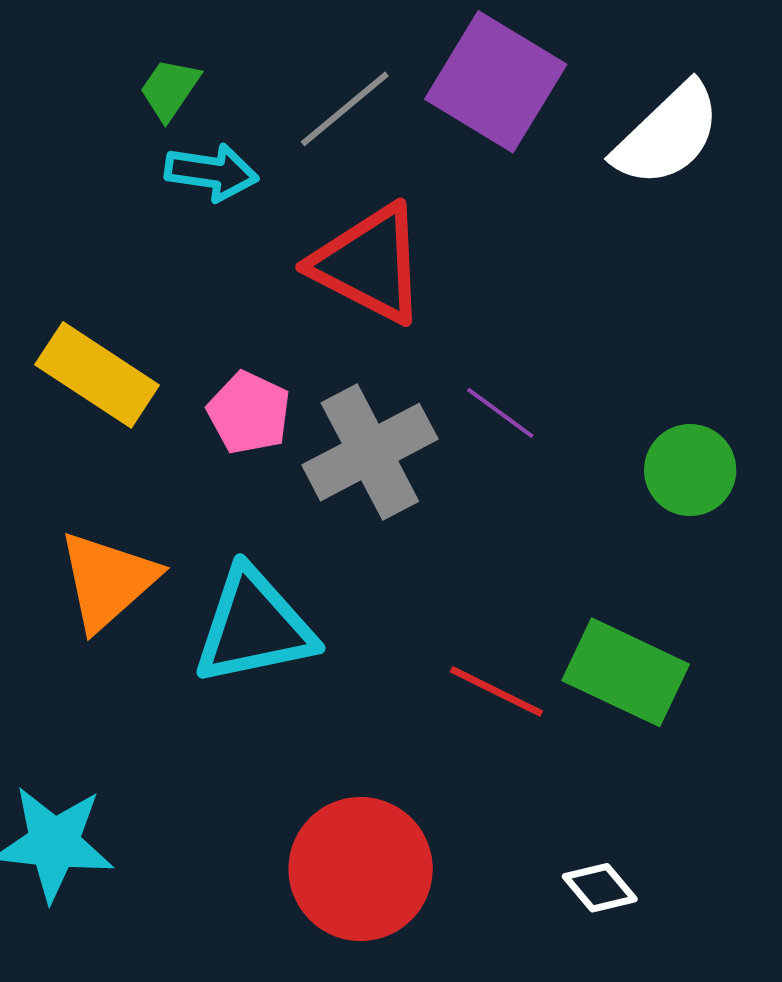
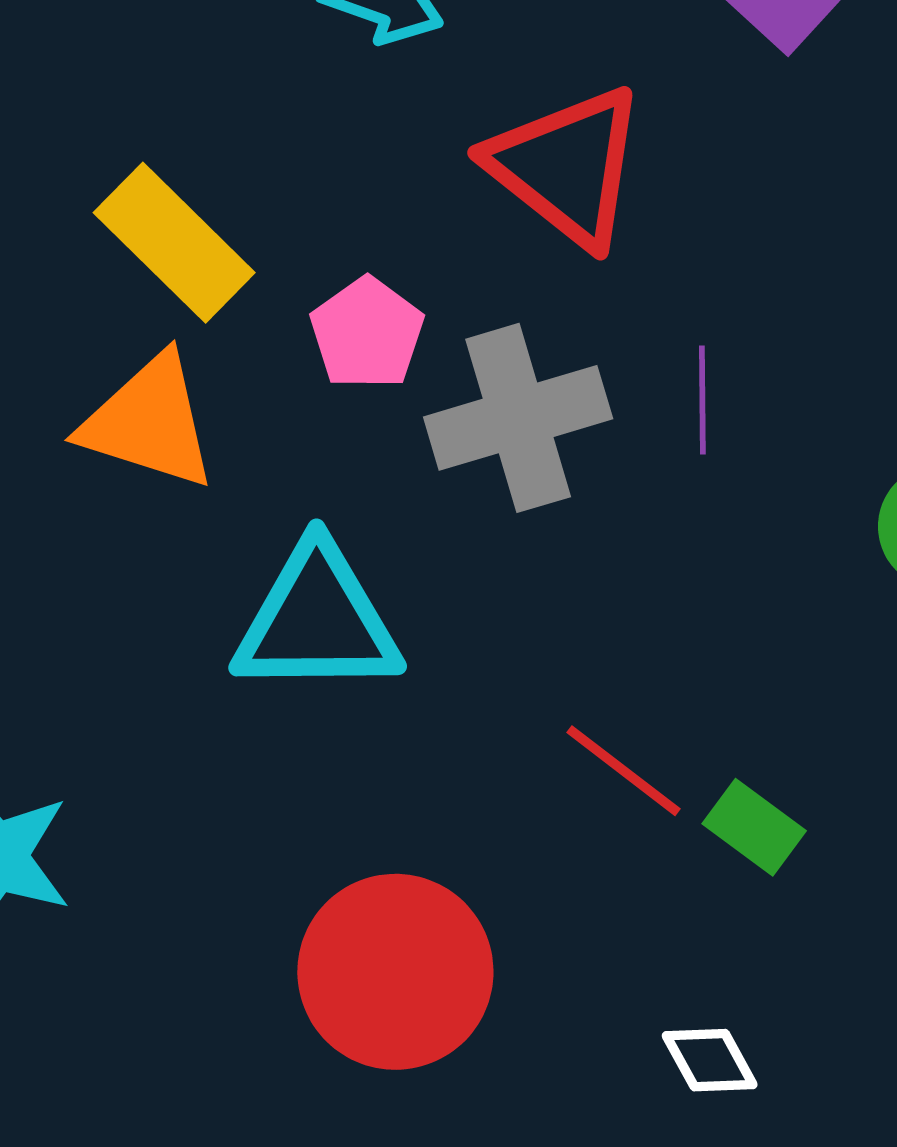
purple line: (500, 413) -> (702, 400), turned 42
orange triangle: (108, 581) -> (149, 422), moved, turned 48
green rectangle: (626, 672) -> (754, 827), moved, size x0.6

